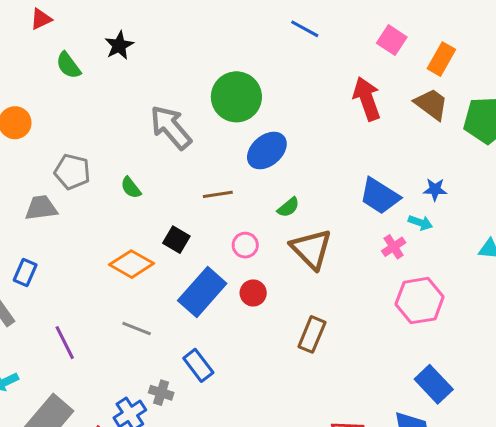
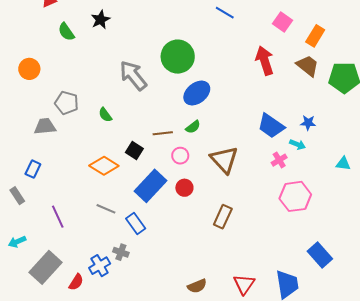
brown line: (218, 194) -> (163, 133), moved
green semicircle: (288, 207) -> (193, 127), moved
blue rectangle: (198, 365) -> (136, 224), moved
blue rectangle: (434, 384) -> (320, 255), moved

